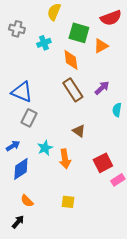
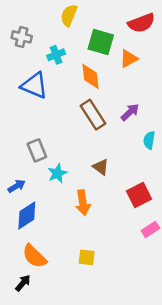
blue triangle: (22, 92) -> (34, 85), moved
gray rectangle: (29, 118) -> (37, 150), turned -48
cyan star: (45, 148) -> (57, 173), moved
red square: (103, 163) -> (139, 195), moved
orange semicircle: (27, 201) -> (34, 256), size x1.5

